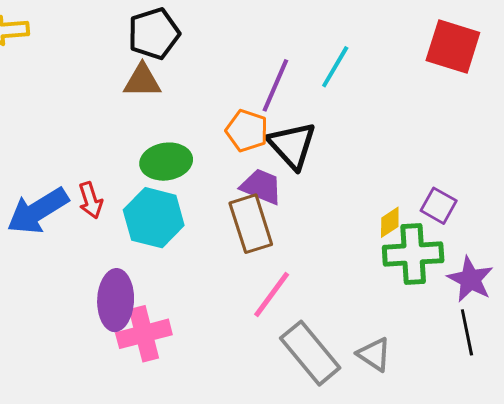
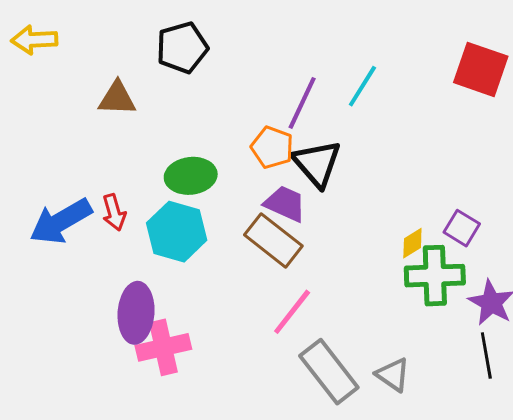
brown triangle: (142, 81) -> (117, 98), moved
brown rectangle: (251, 224) -> (273, 240), turned -36

